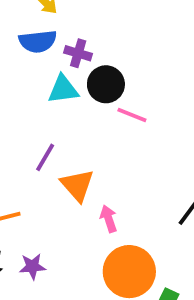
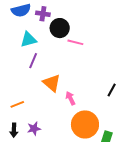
cyan triangle: (63, 89) -> (28, 39), moved
purple line: (45, 157) -> (33, 61), moved

